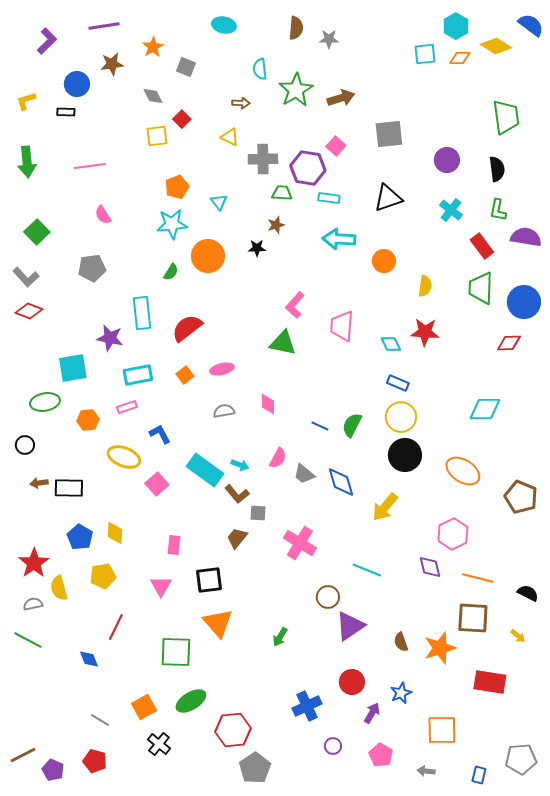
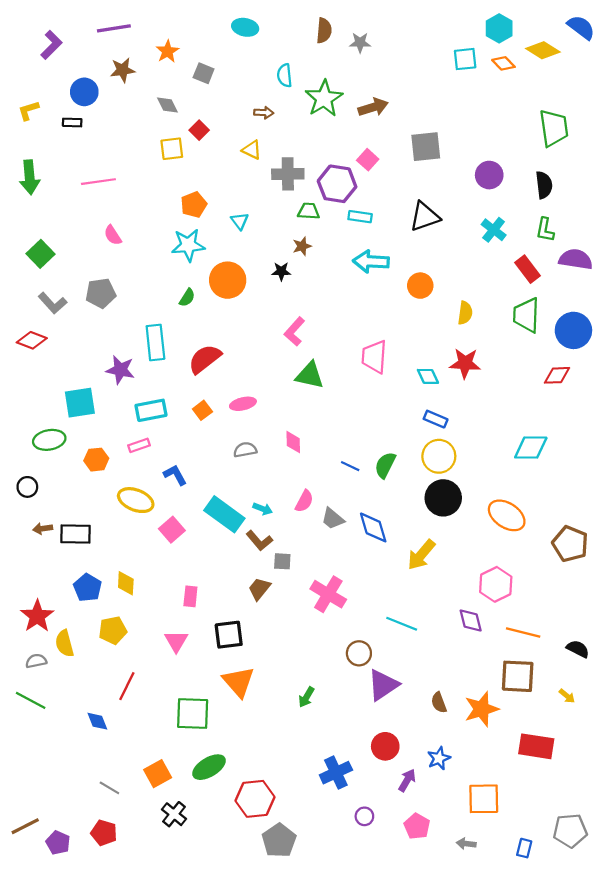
orange diamond: (460, 58) -> (503, 63), turned 45
gray L-shape: (26, 277) -> (53, 303), moved
pink L-shape: (295, 305) -> (294, 332), moved

